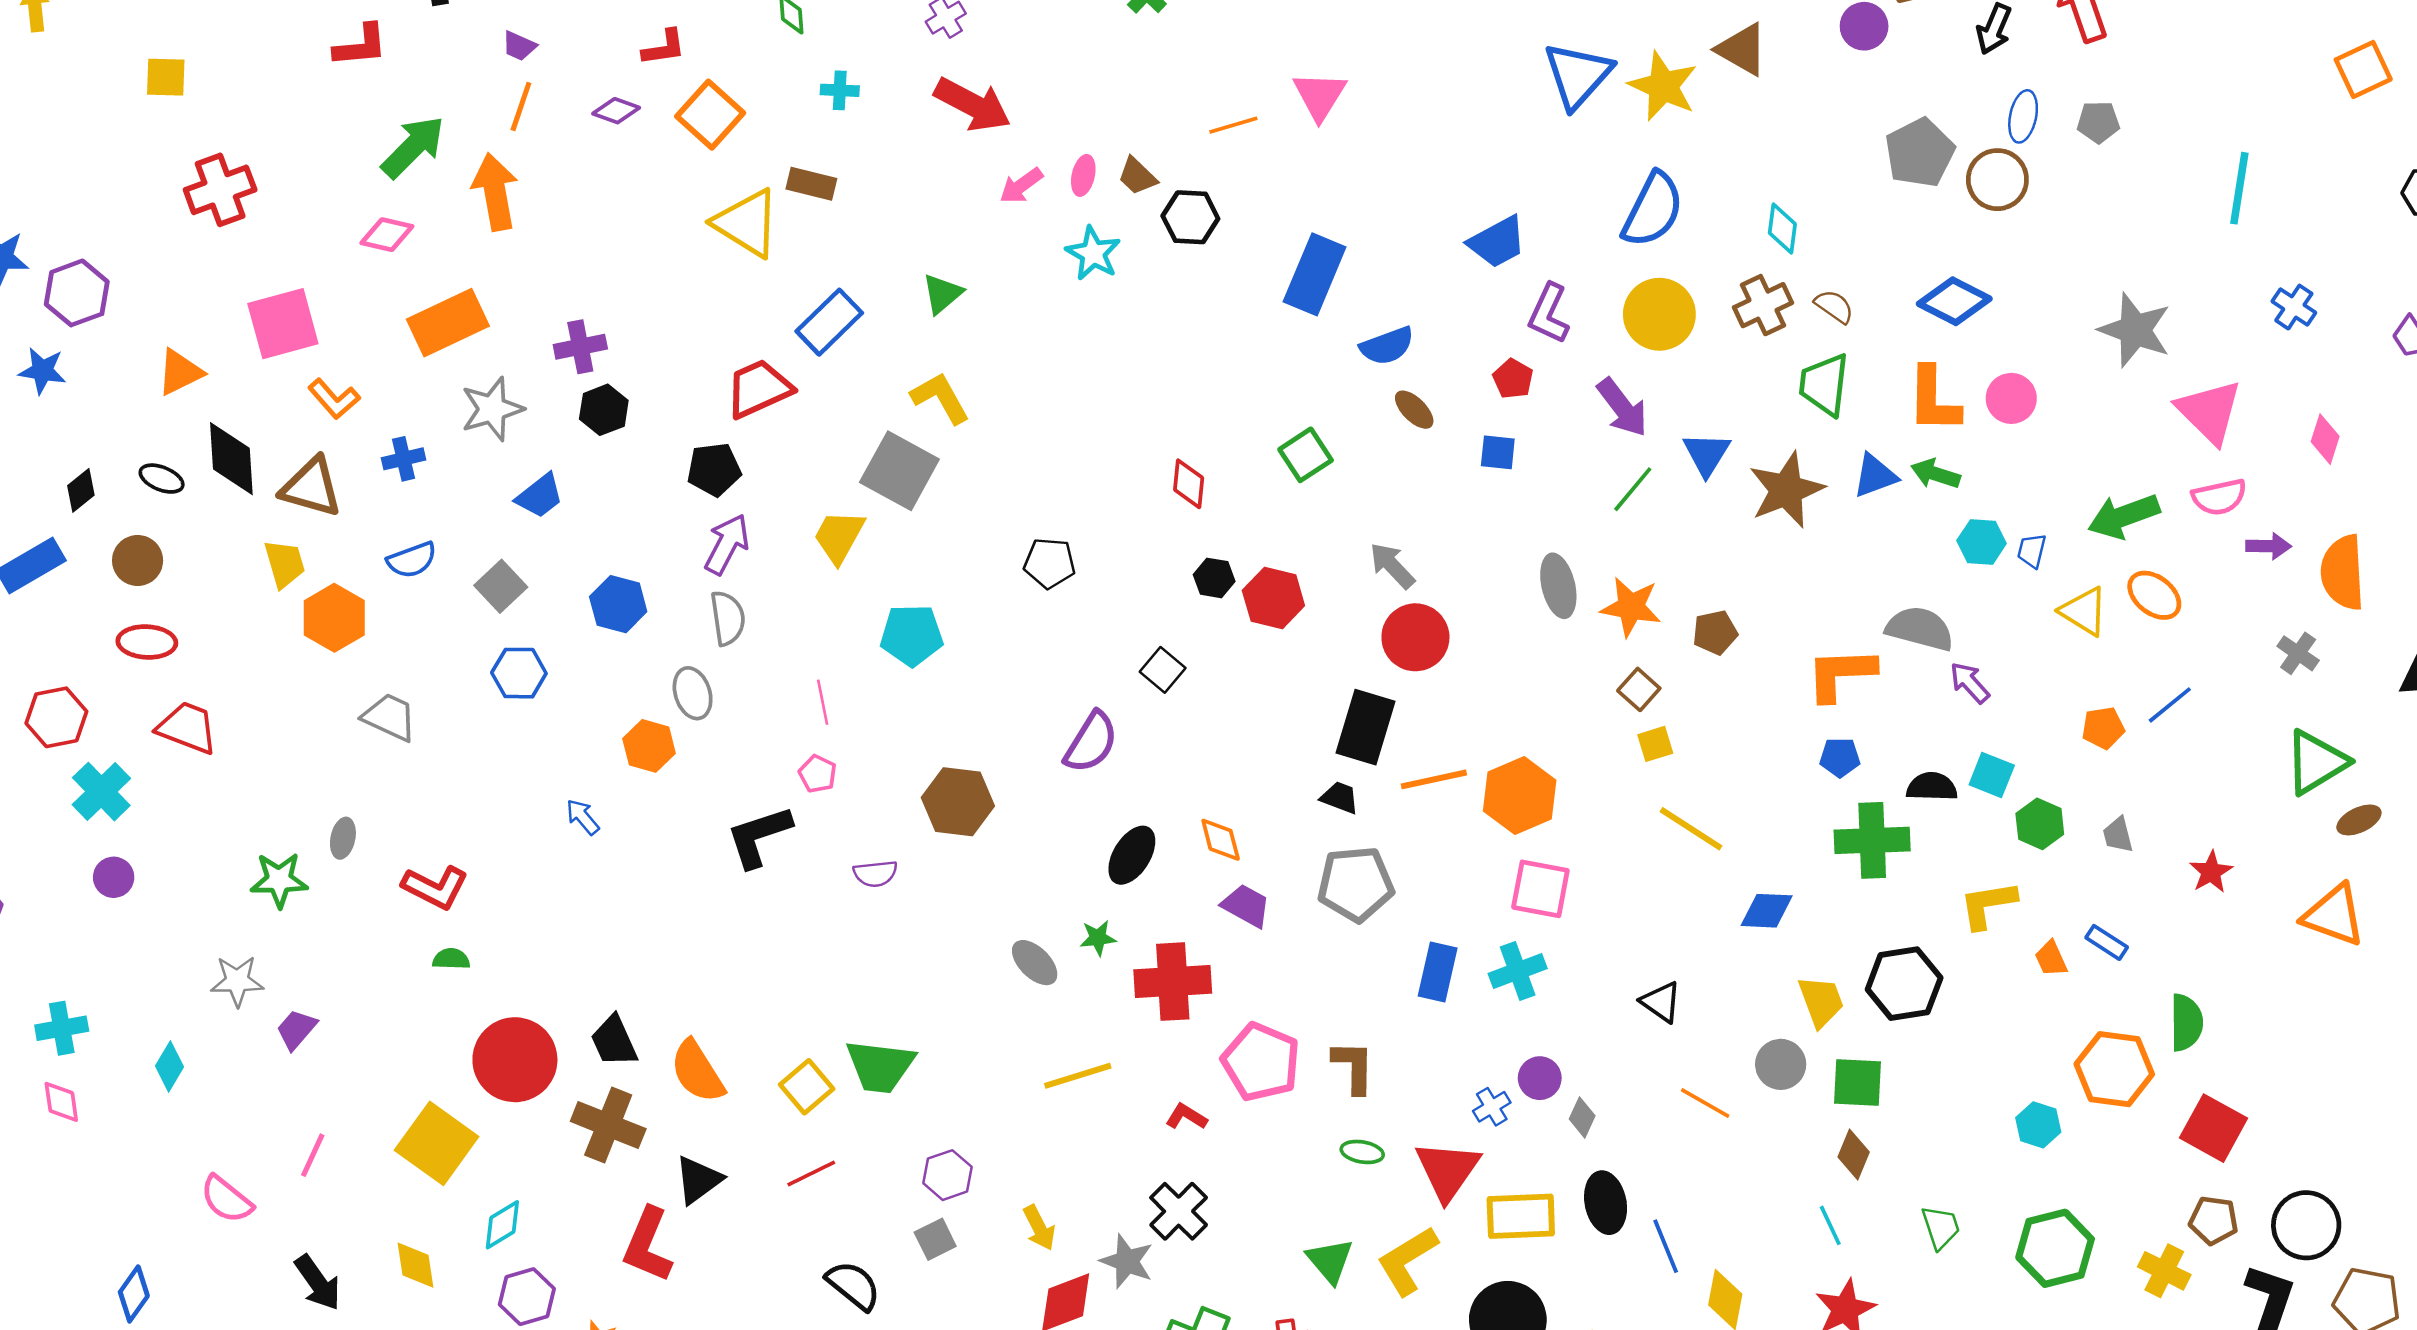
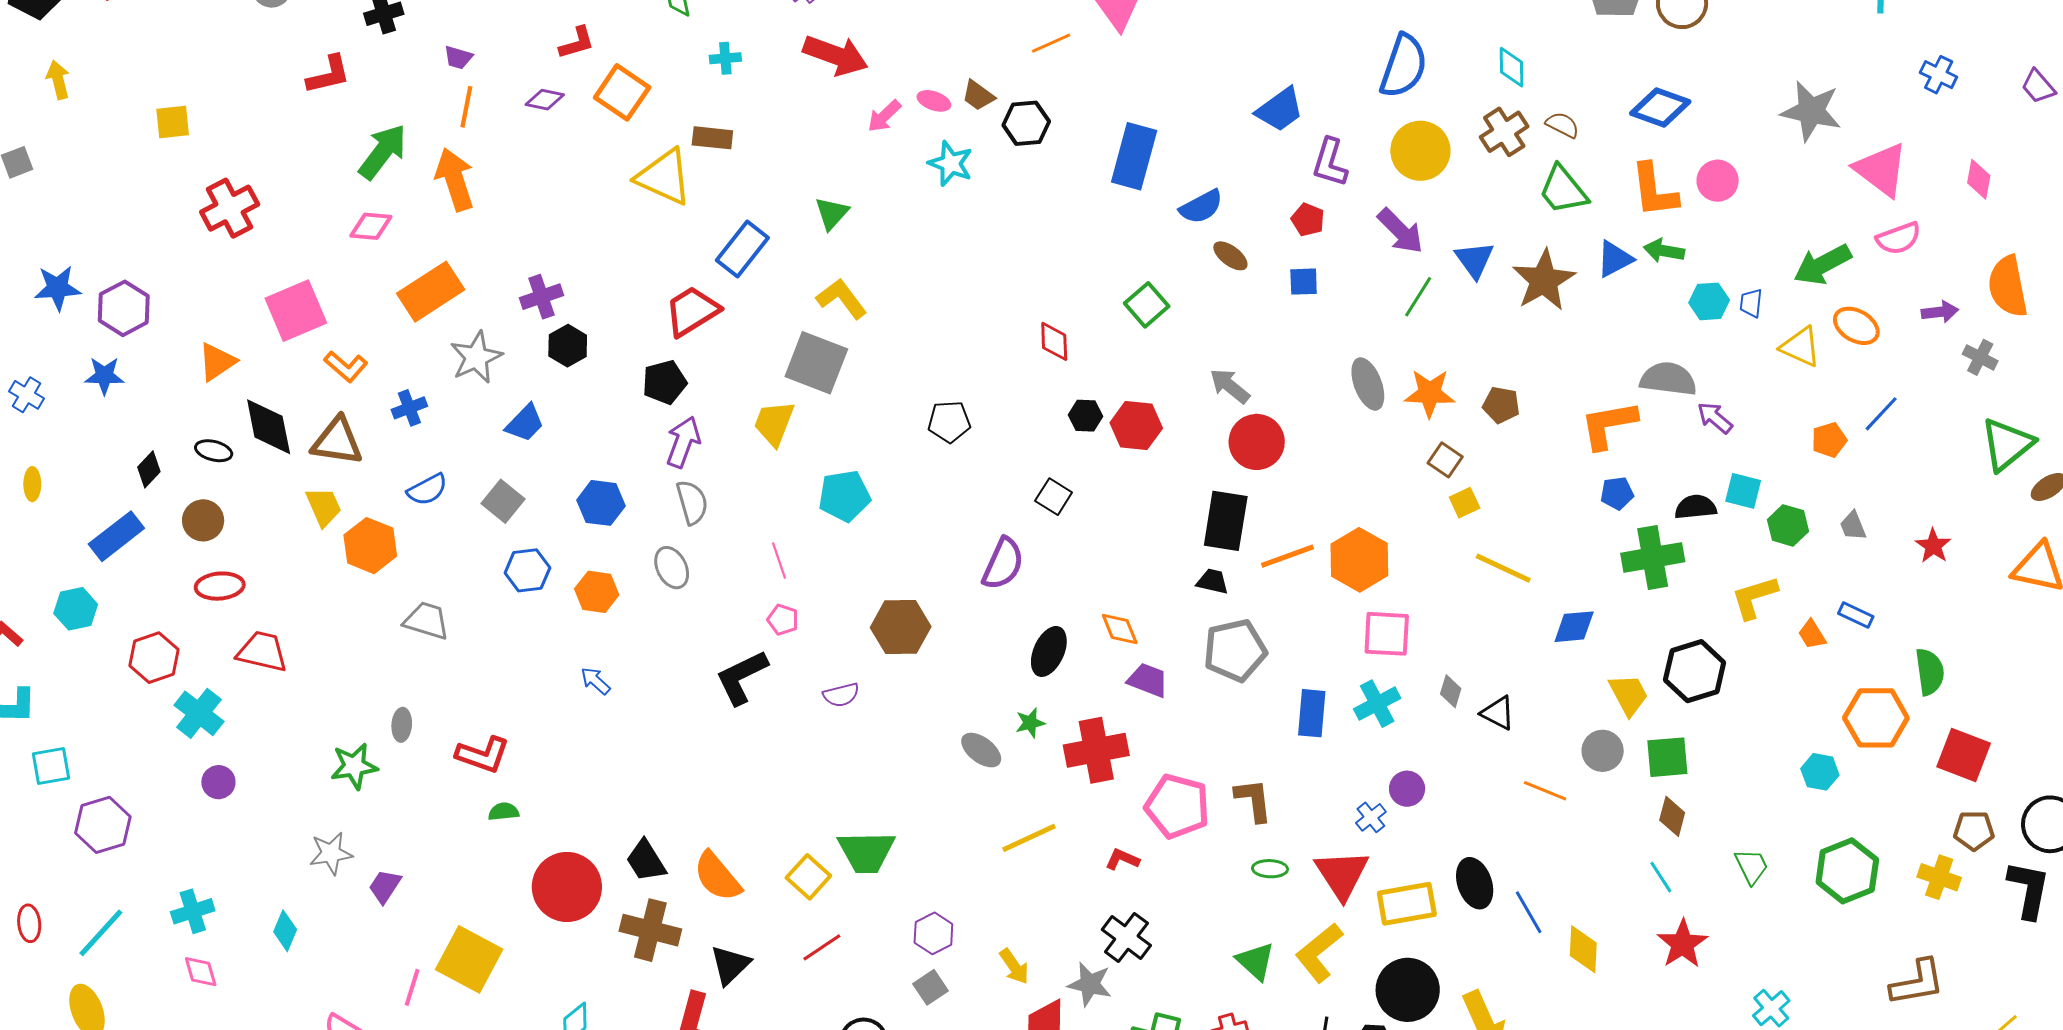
pink ellipse: (1083, 175) -> (934, 101), turned -76
green trapezoid: (1824, 385) -> (1563, 190), turned -38
purple arrow: (2269, 546) -> (1940, 312), moved
brown pentagon: (1715, 633) -> (1501, 405), turned 30
orange hexagon: (649, 746) -> (597, 592), moved
gray diamond: (1582, 1117) -> (1451, 691), moved
yellow square: (437, 1143) -> (469, 959), moved

